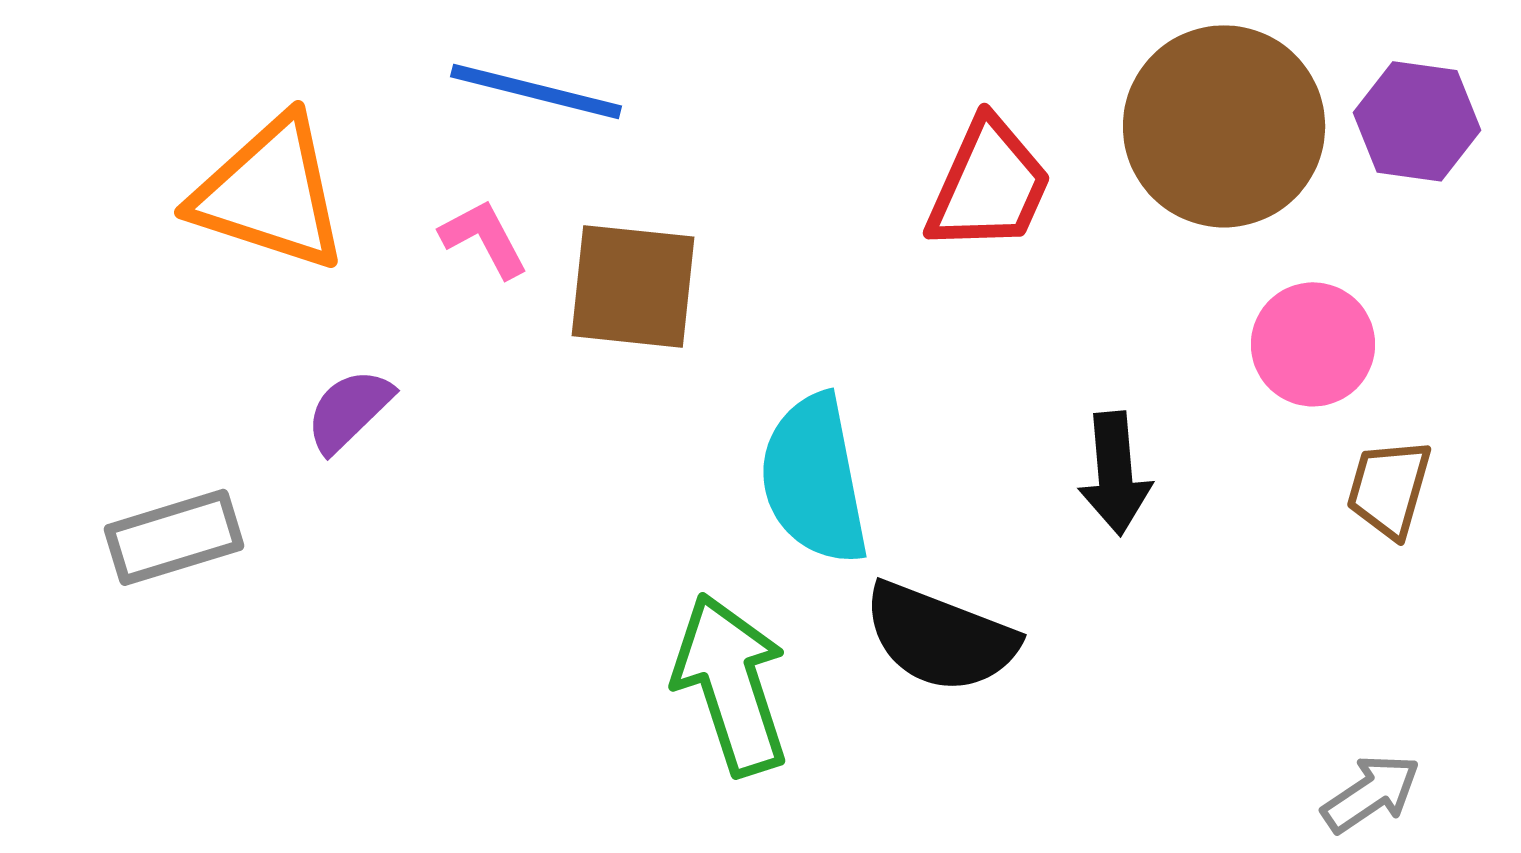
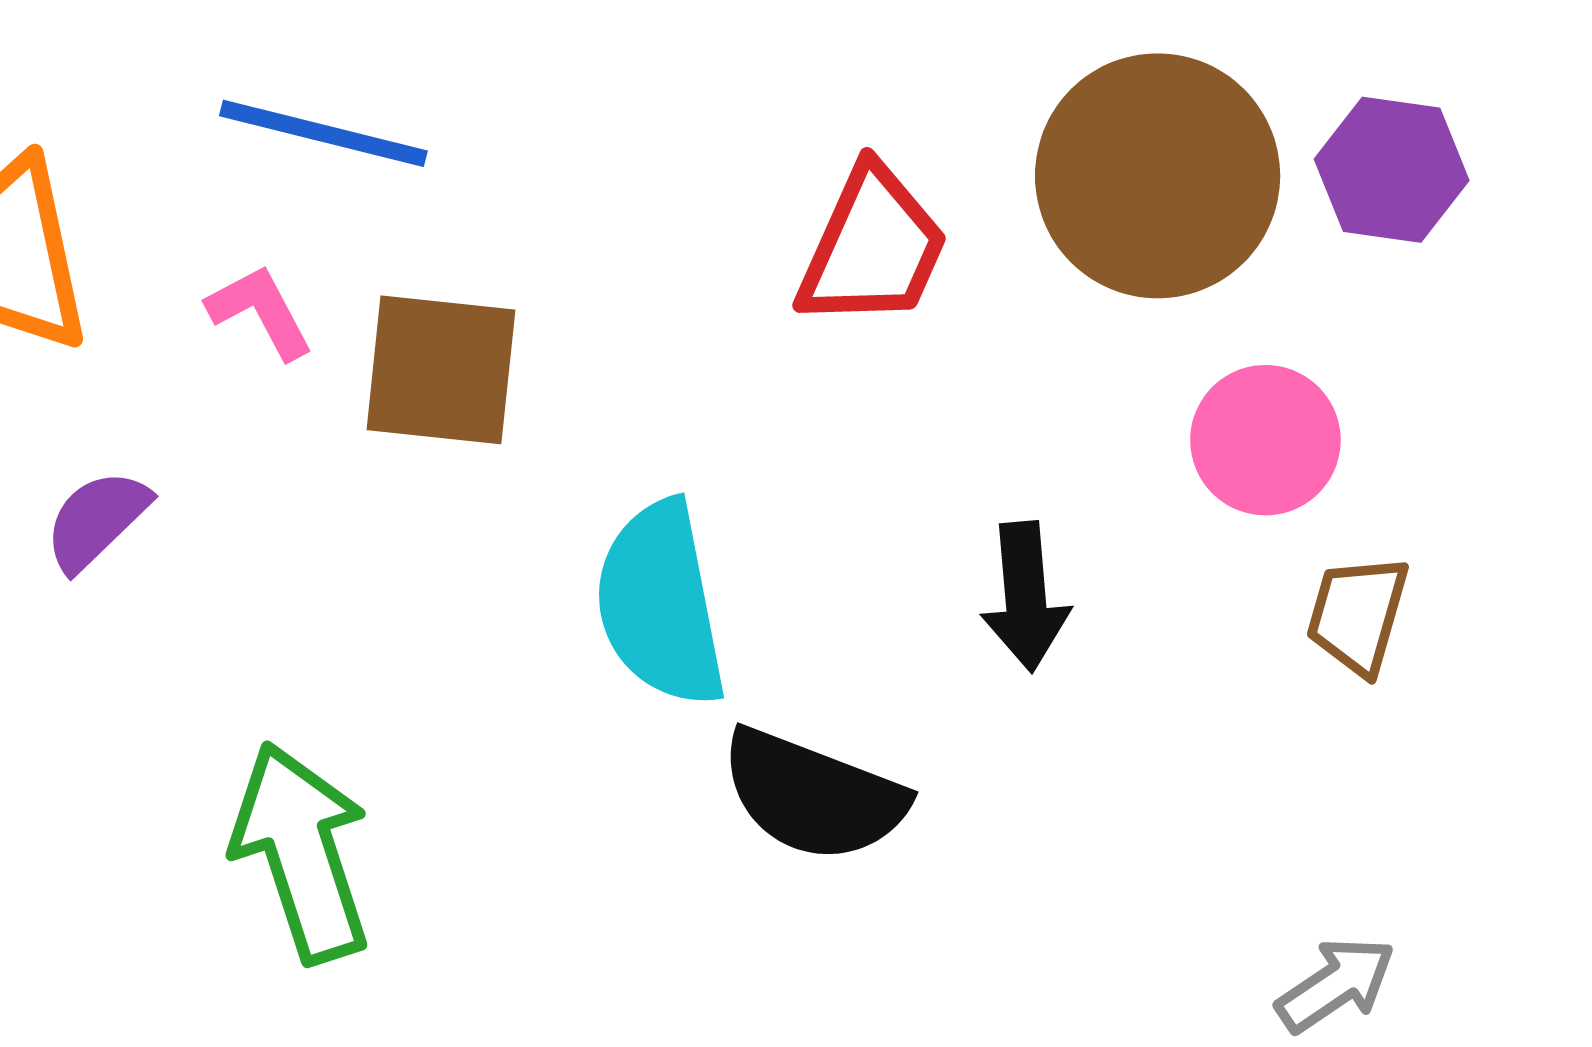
green arrow: (731, 684) -> (302, 852), moved

